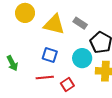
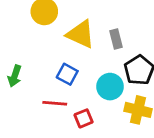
gray rectangle: (80, 23) -> (116, 39), turned 32
green arrow: (12, 63) -> (15, 76), turned 35

